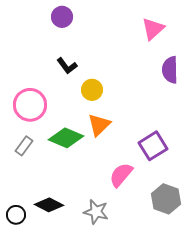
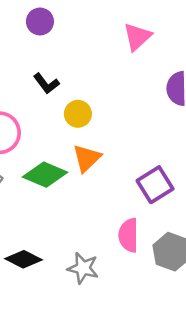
pink triangle: (153, 29) -> (137, 37), moved
pink semicircle: (121, 175) -> (128, 235), moved, turned -40

